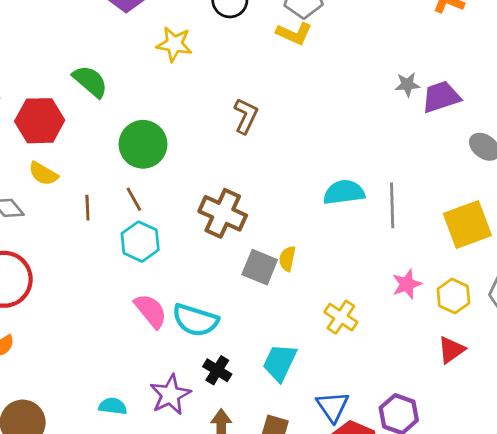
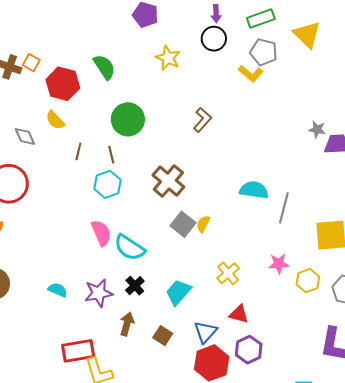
red triangle: (451, 350) -> (239, 314), moved, turned 35

